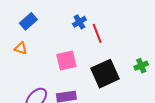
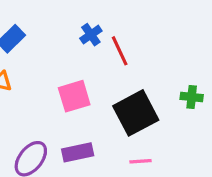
green cross: (141, 66) -> (192, 97), turned 32

